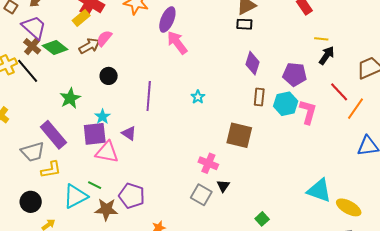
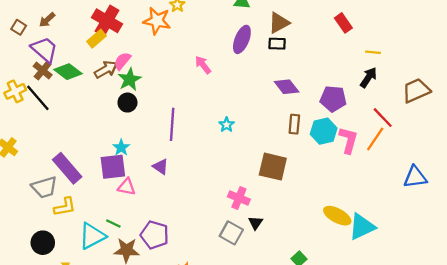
purple ellipse: (167, 20) -> (242, 39), moved
yellow line: (321, 39) -> (373, 52), moved
pink arrow: (177, 43) -> (203, 65), size x0.7
purple diamond: (253, 63) -> (287, 87), turned -55
green star: (70, 98) -> (130, 79), moved
orange line: (356, 109) -> (375, 139), moved
purple triangle: (129, 133) -> (161, 167), moved
pink triangle: (107, 152) -> (127, 187), size x0.7
cyan triangle: (319, 190) -> (362, 227), turned -44
yellow ellipse: (349, 207) -> (337, 216), moved

